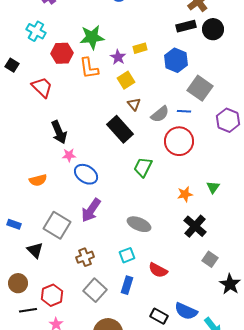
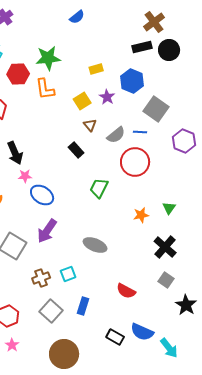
purple star: (118, 57) -> (107, 97), moved
black rectangle: (120, 129) -> (76, 150), size x0.6
black cross: (195, 226) -> (165, 247), moved
cyan square: (127, 255) -> (68, 274), moved
red semicircle: (158, 270) -> (126, 291), moved

